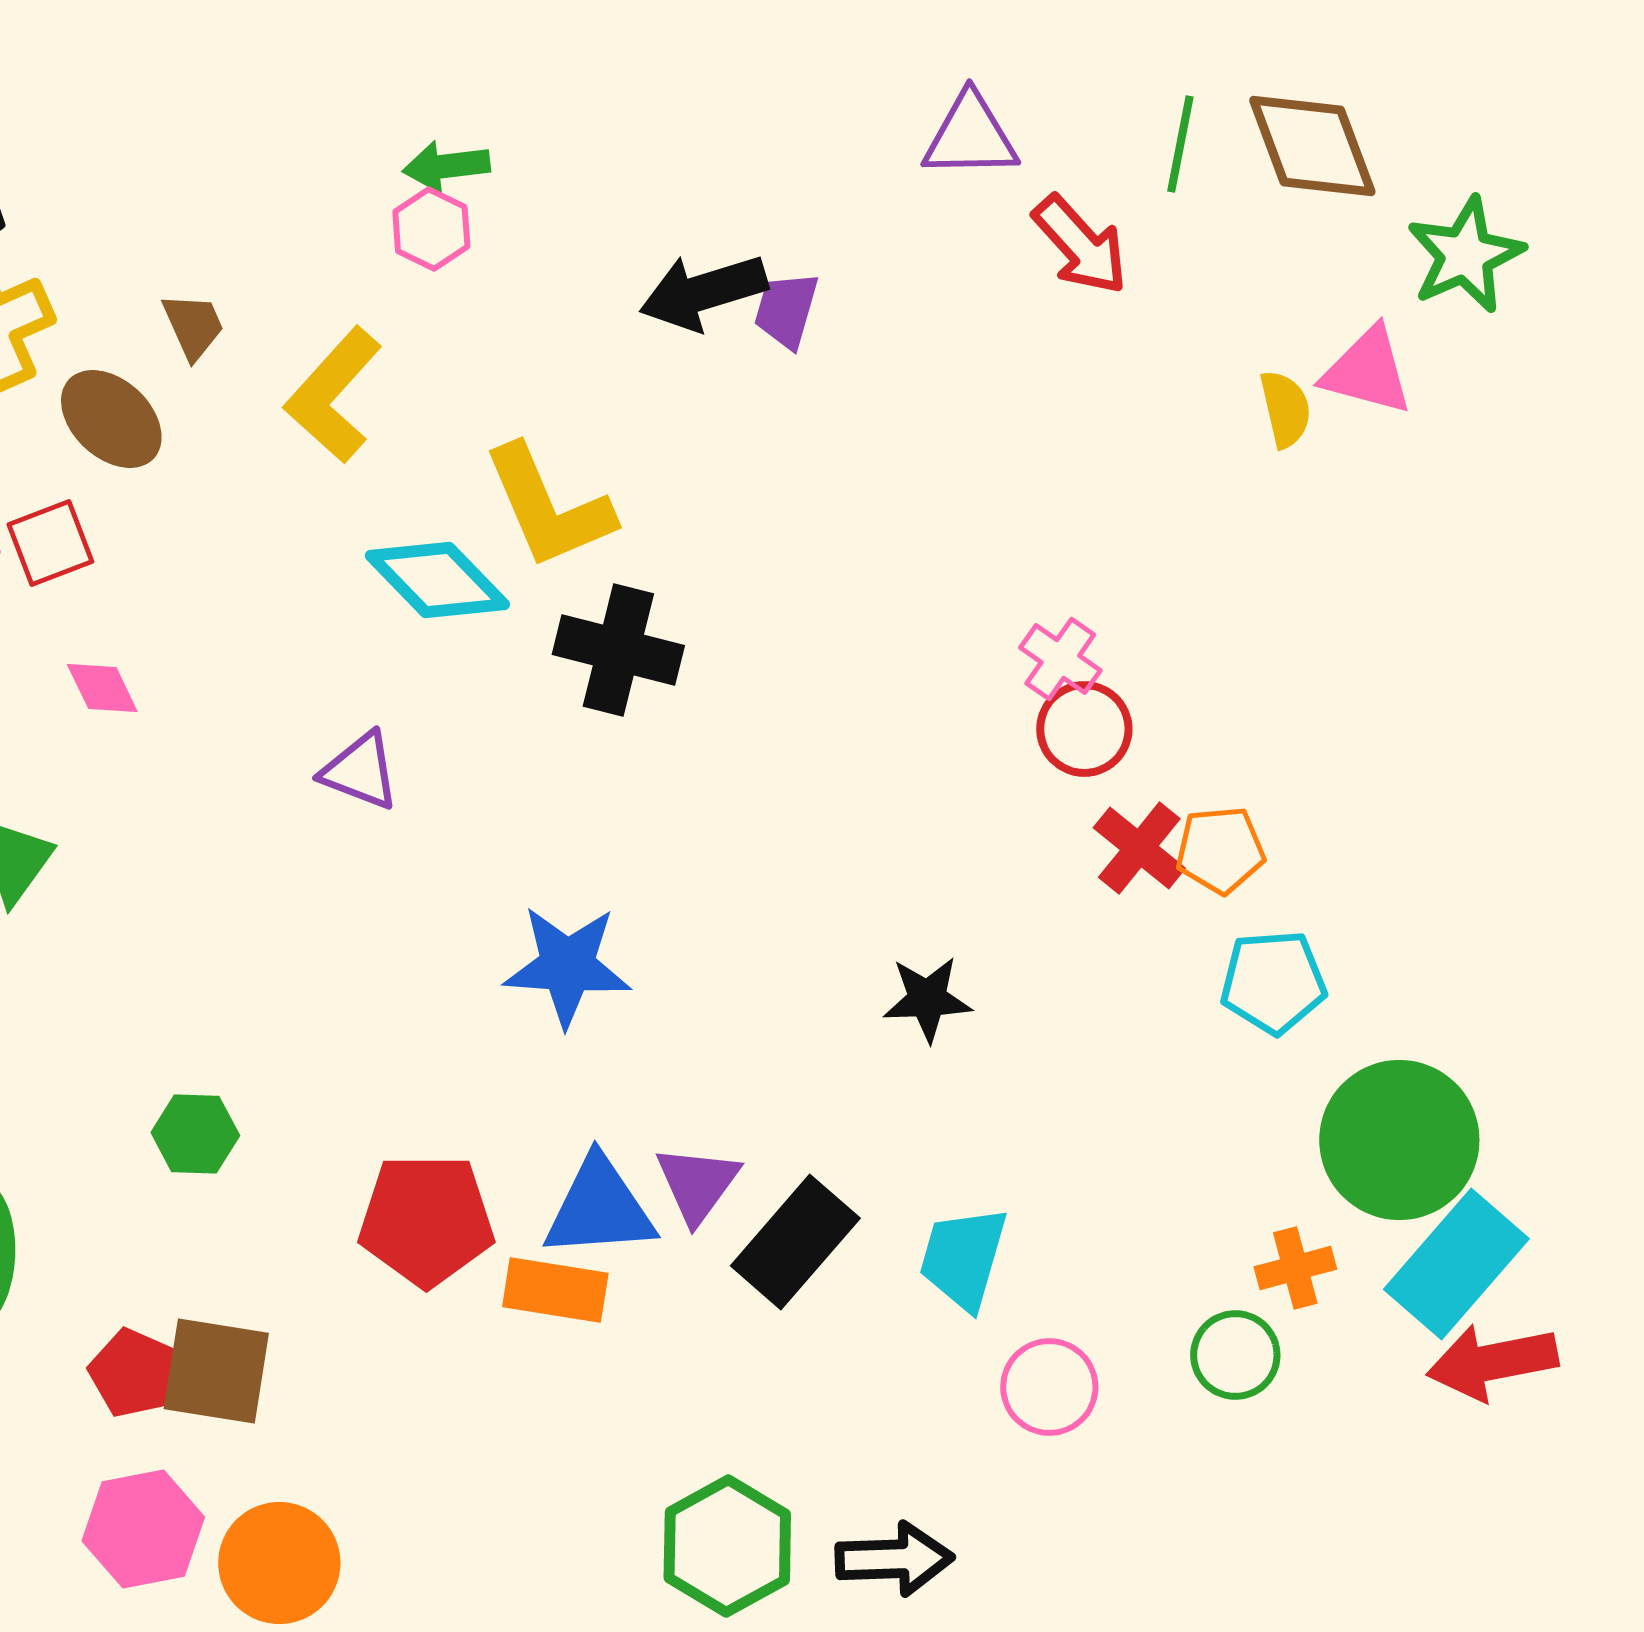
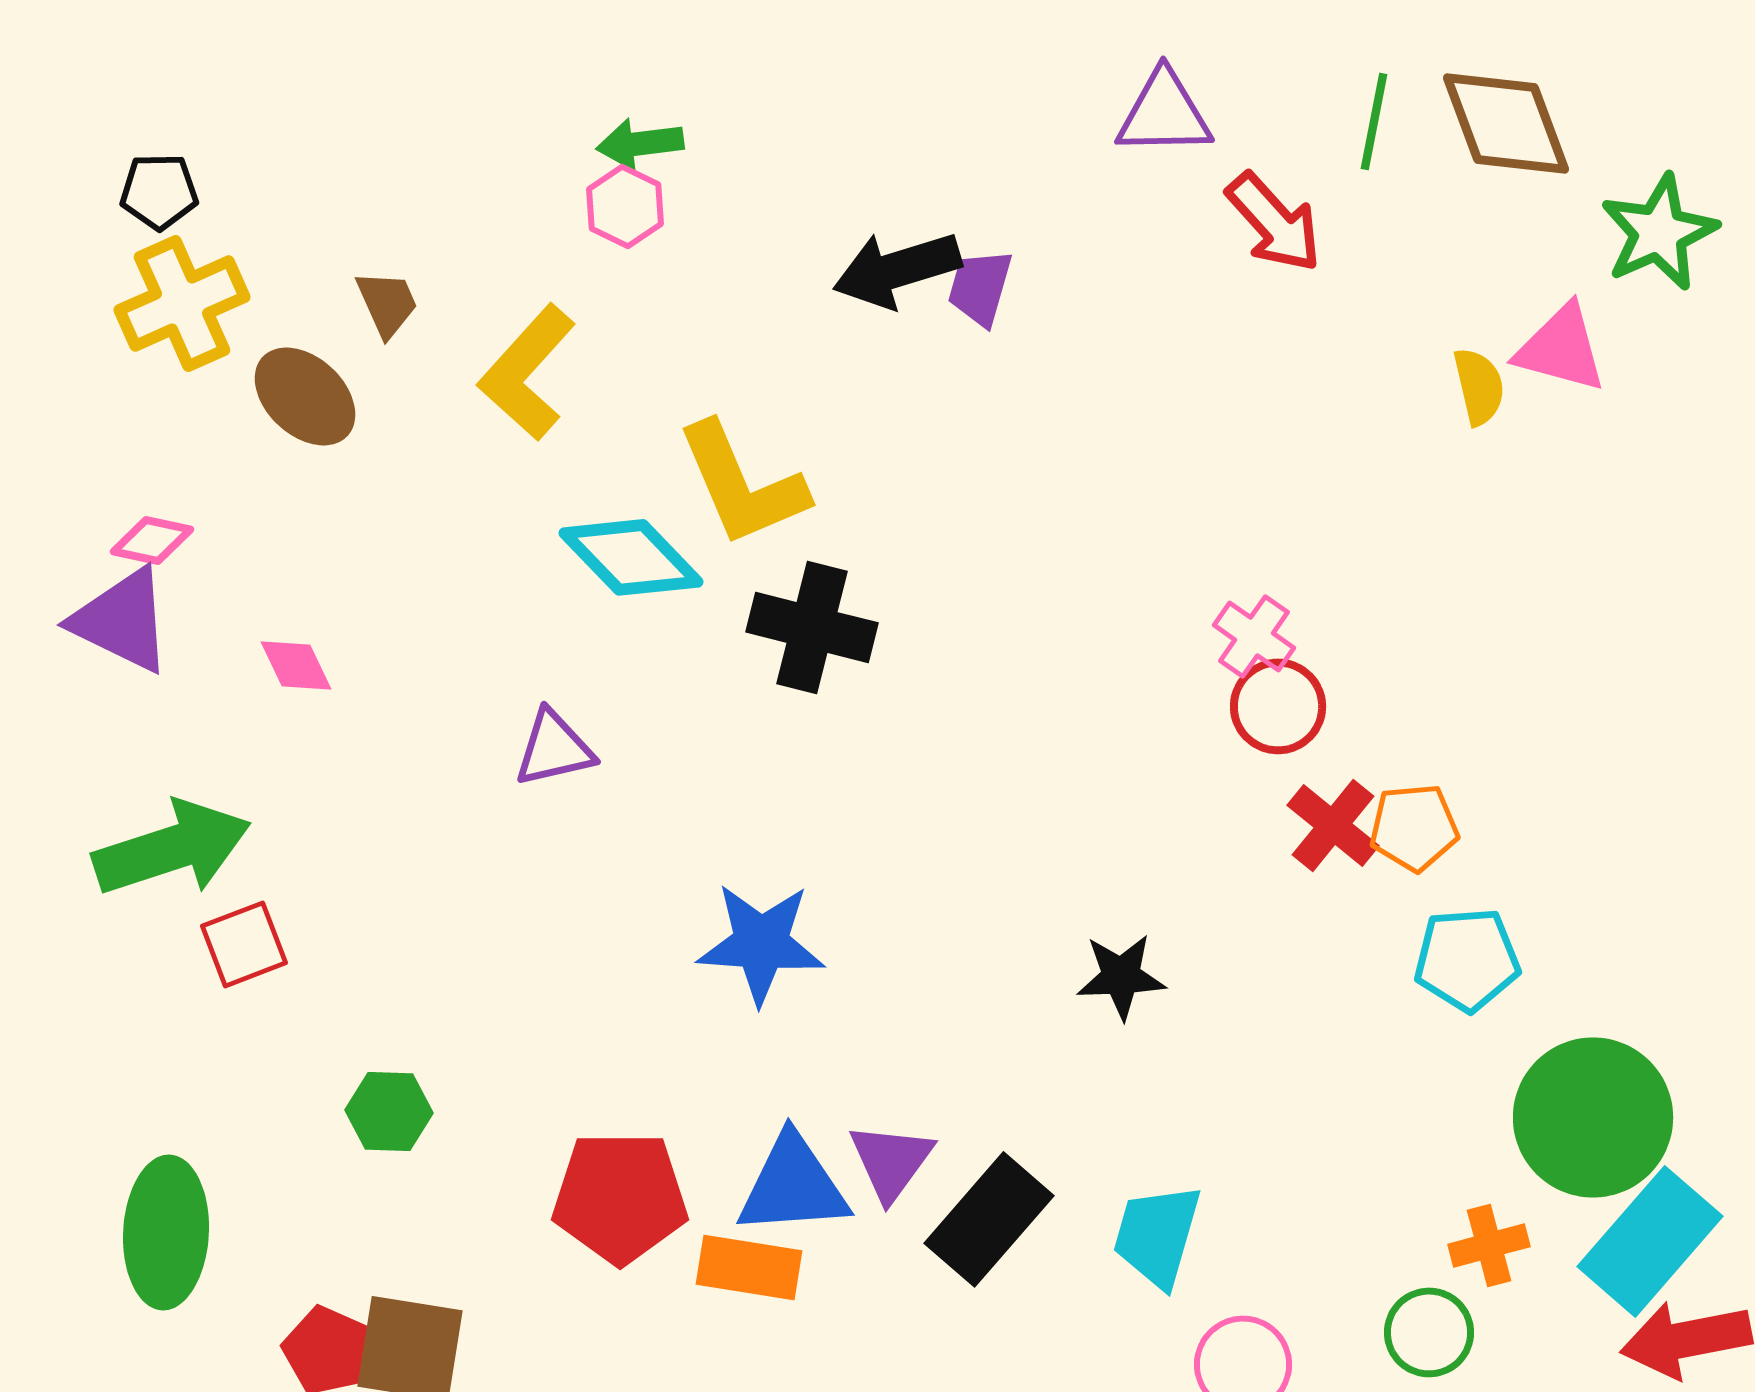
red square: (50, 543) -> (244, 944), moved
purple triangle: (360, 771) -> (554, 748), turned -34

